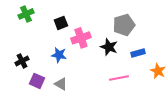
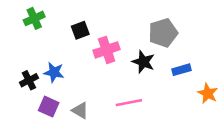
blue star: (59, 55) -> (54, 72), moved
pink line: (119, 78) -> (129, 103), moved

